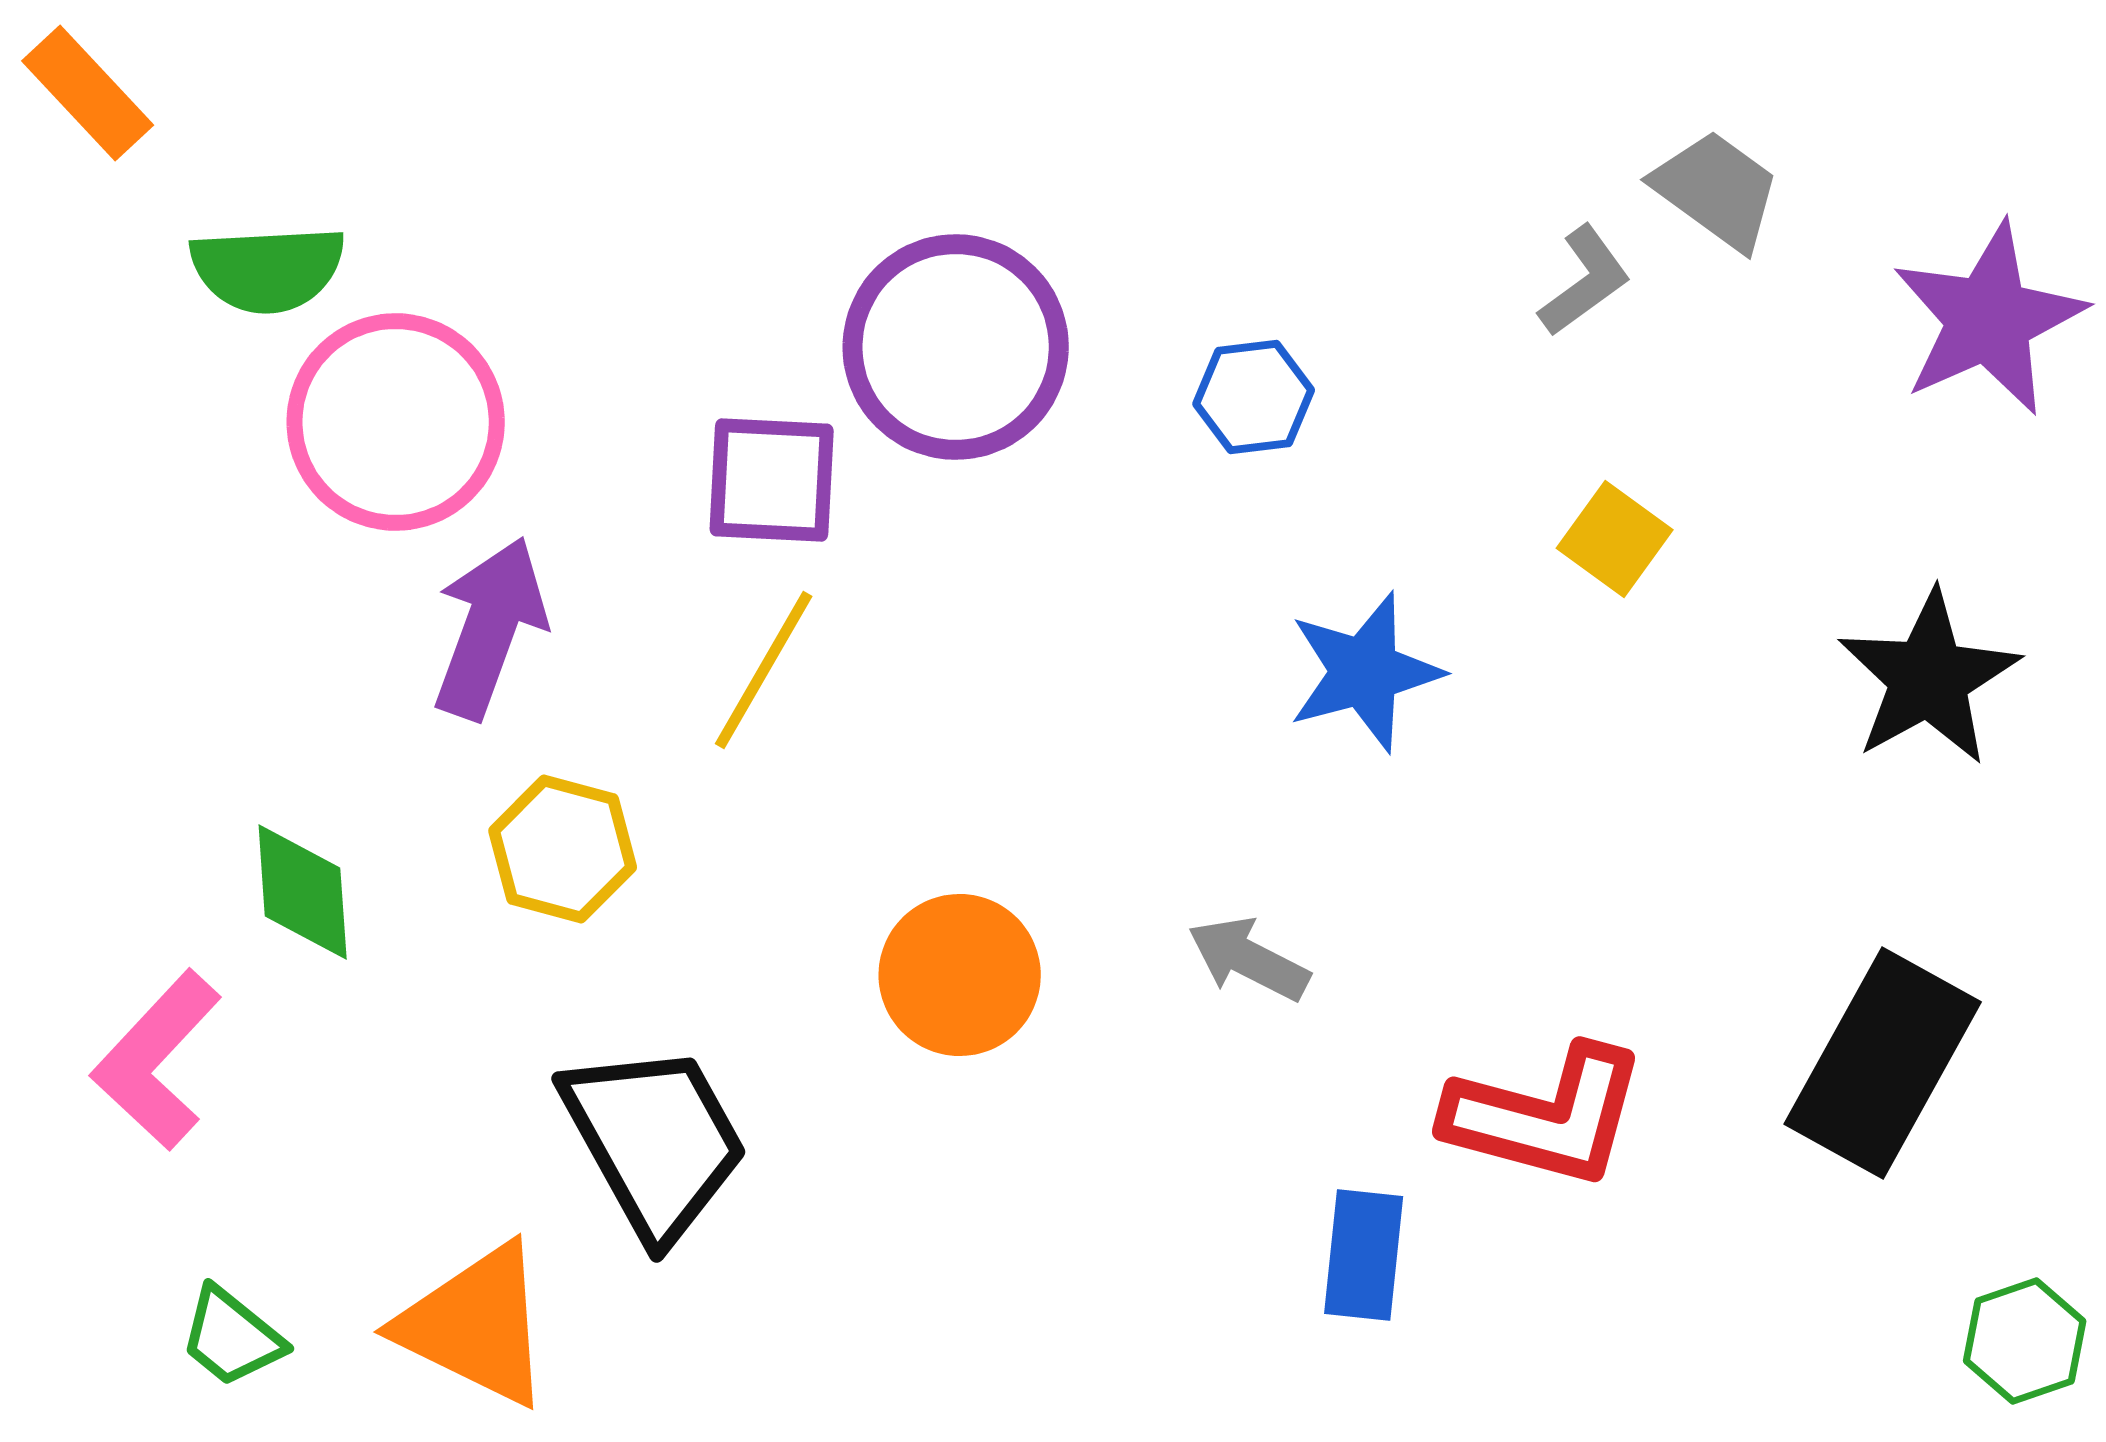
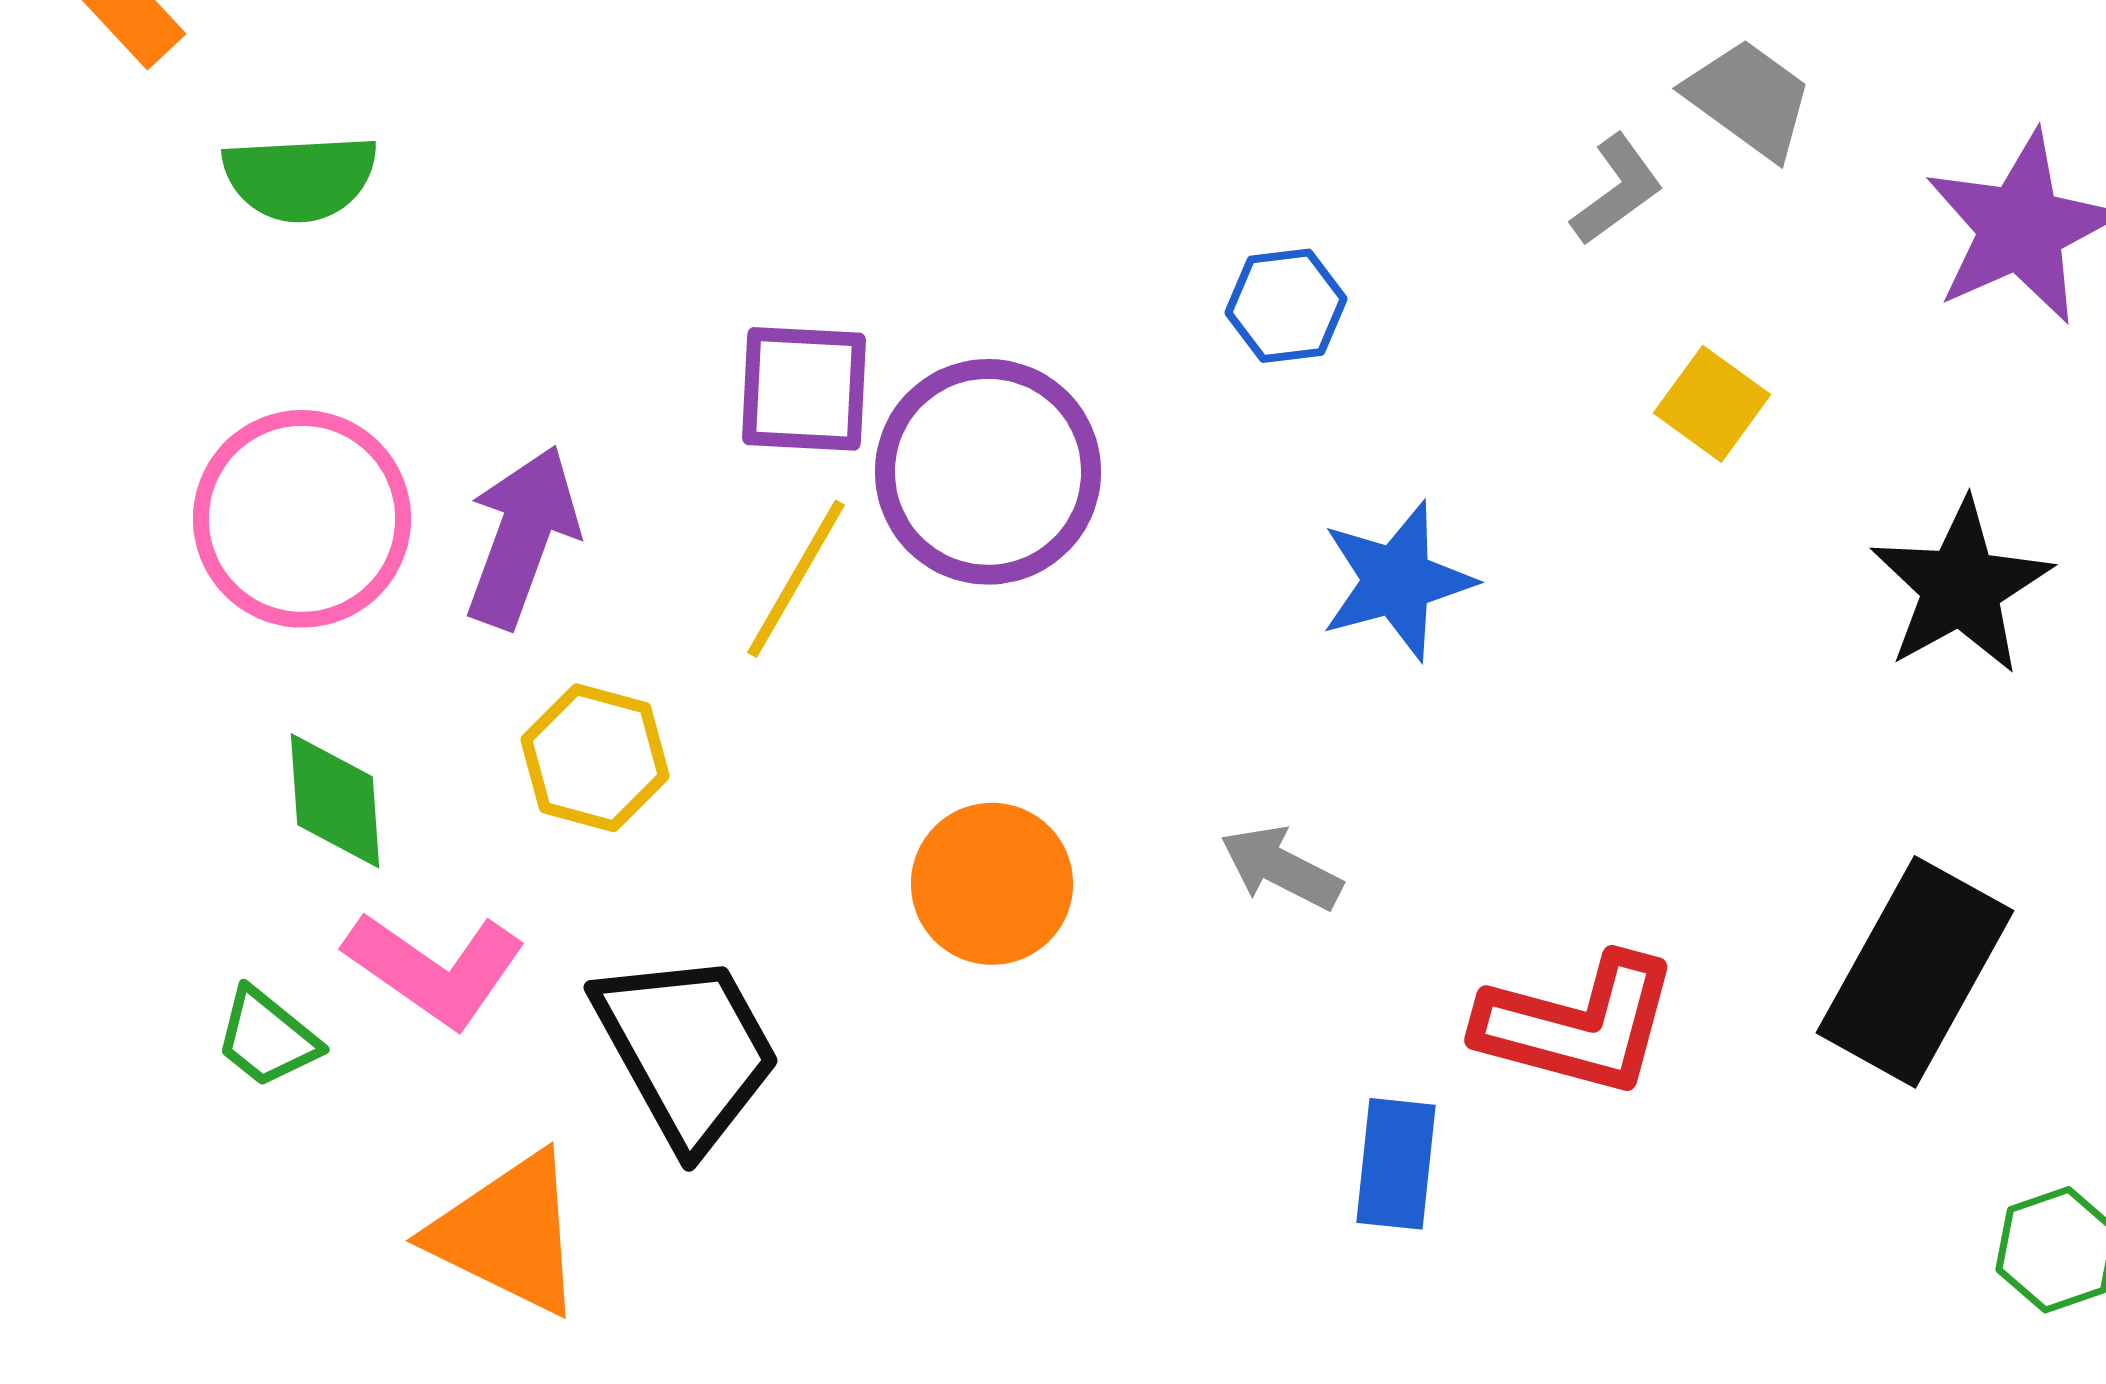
purple circle: (956, 347) -> (988, 472), moved
pink circle: (396, 422) -> (302, 519), moved
yellow square: (1615, 539) -> (1712, 404), moved
pink L-shape: (157, 1060) -> (435, 969), moved, turned -98
green trapezoid: (232, 1337) -> (267, 1038), moved

